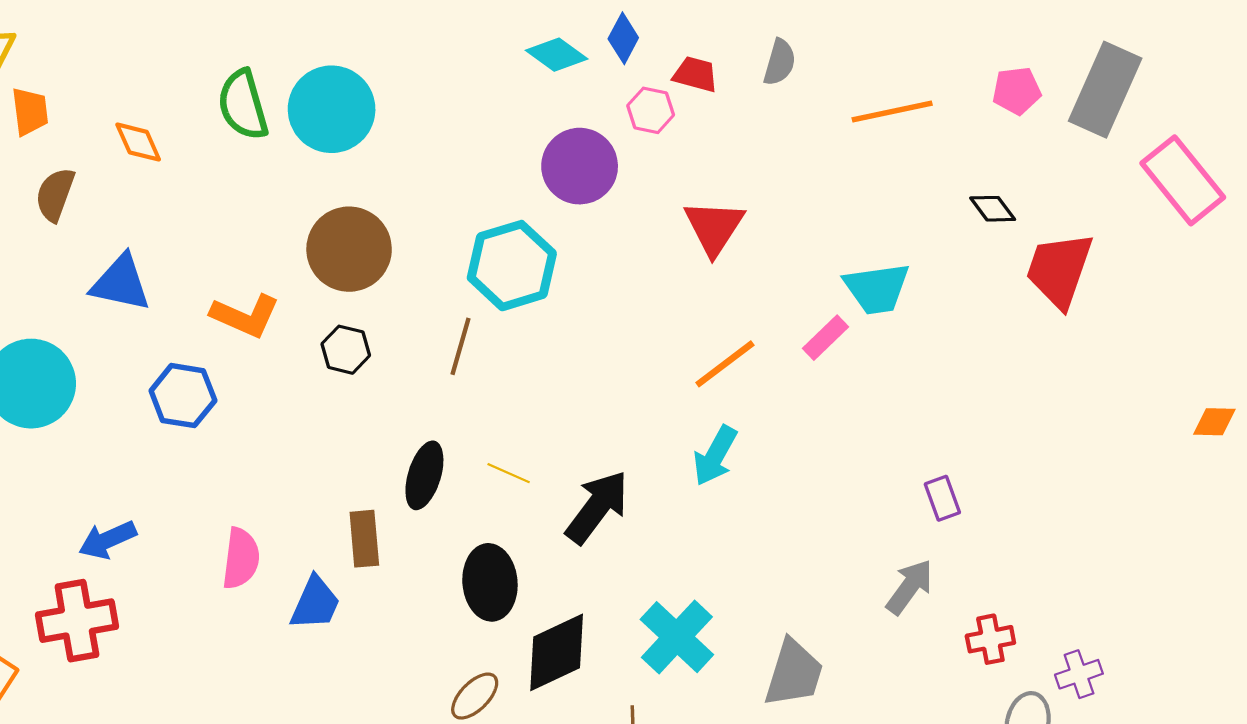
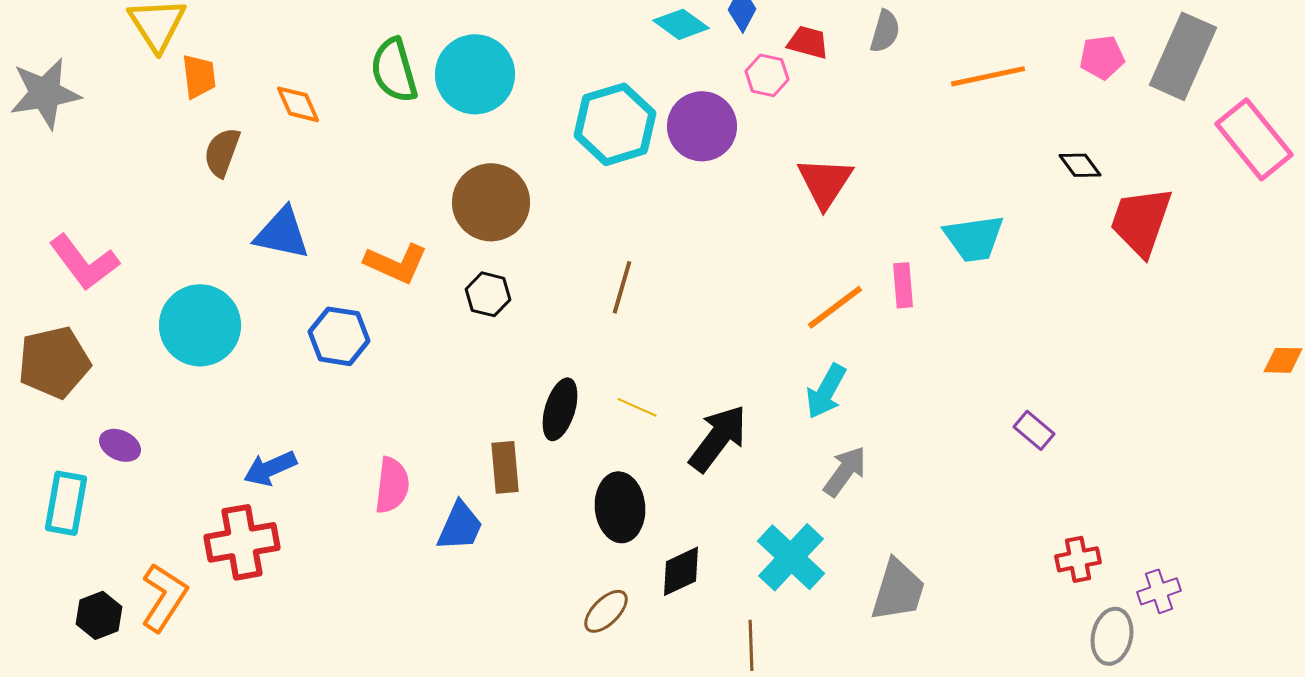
cyan hexagon: (512, 266) -> (615, 124), moved
pink rectangle: (825, 338) -> (903, 285), moved, turned -51
brown line: (460, 346) -> (622, 287), moved
purple rectangle: (942, 498) -> (1034, 430), turned -30
gray arrow: (910, 587) -> (845, 471), moved
black diamond: (557, 652) -> (681, 571), size x0.7

